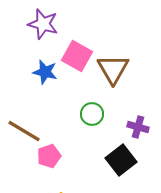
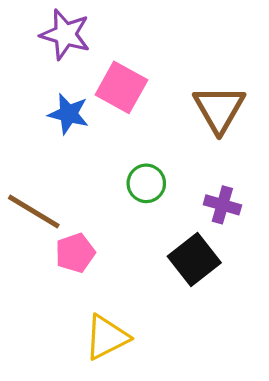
brown triangle: (113, 69) -> (219, 109), moved

